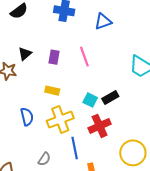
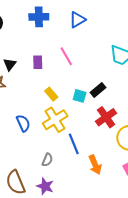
yellow rectangle: (52, 91) -> (51, 94), moved, turned 48
red cross: (100, 126) -> (106, 117), moved

